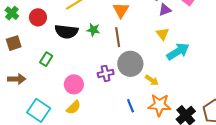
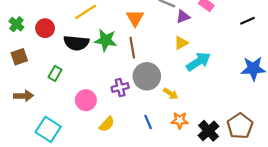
green star: (93, 30) -> (106, 40), size x1.5
yellow triangle: (163, 34) -> (181, 43), turned 40
orange star: (159, 105) -> (180, 120), size x0.7
yellow semicircle: (74, 107) -> (107, 124), moved

